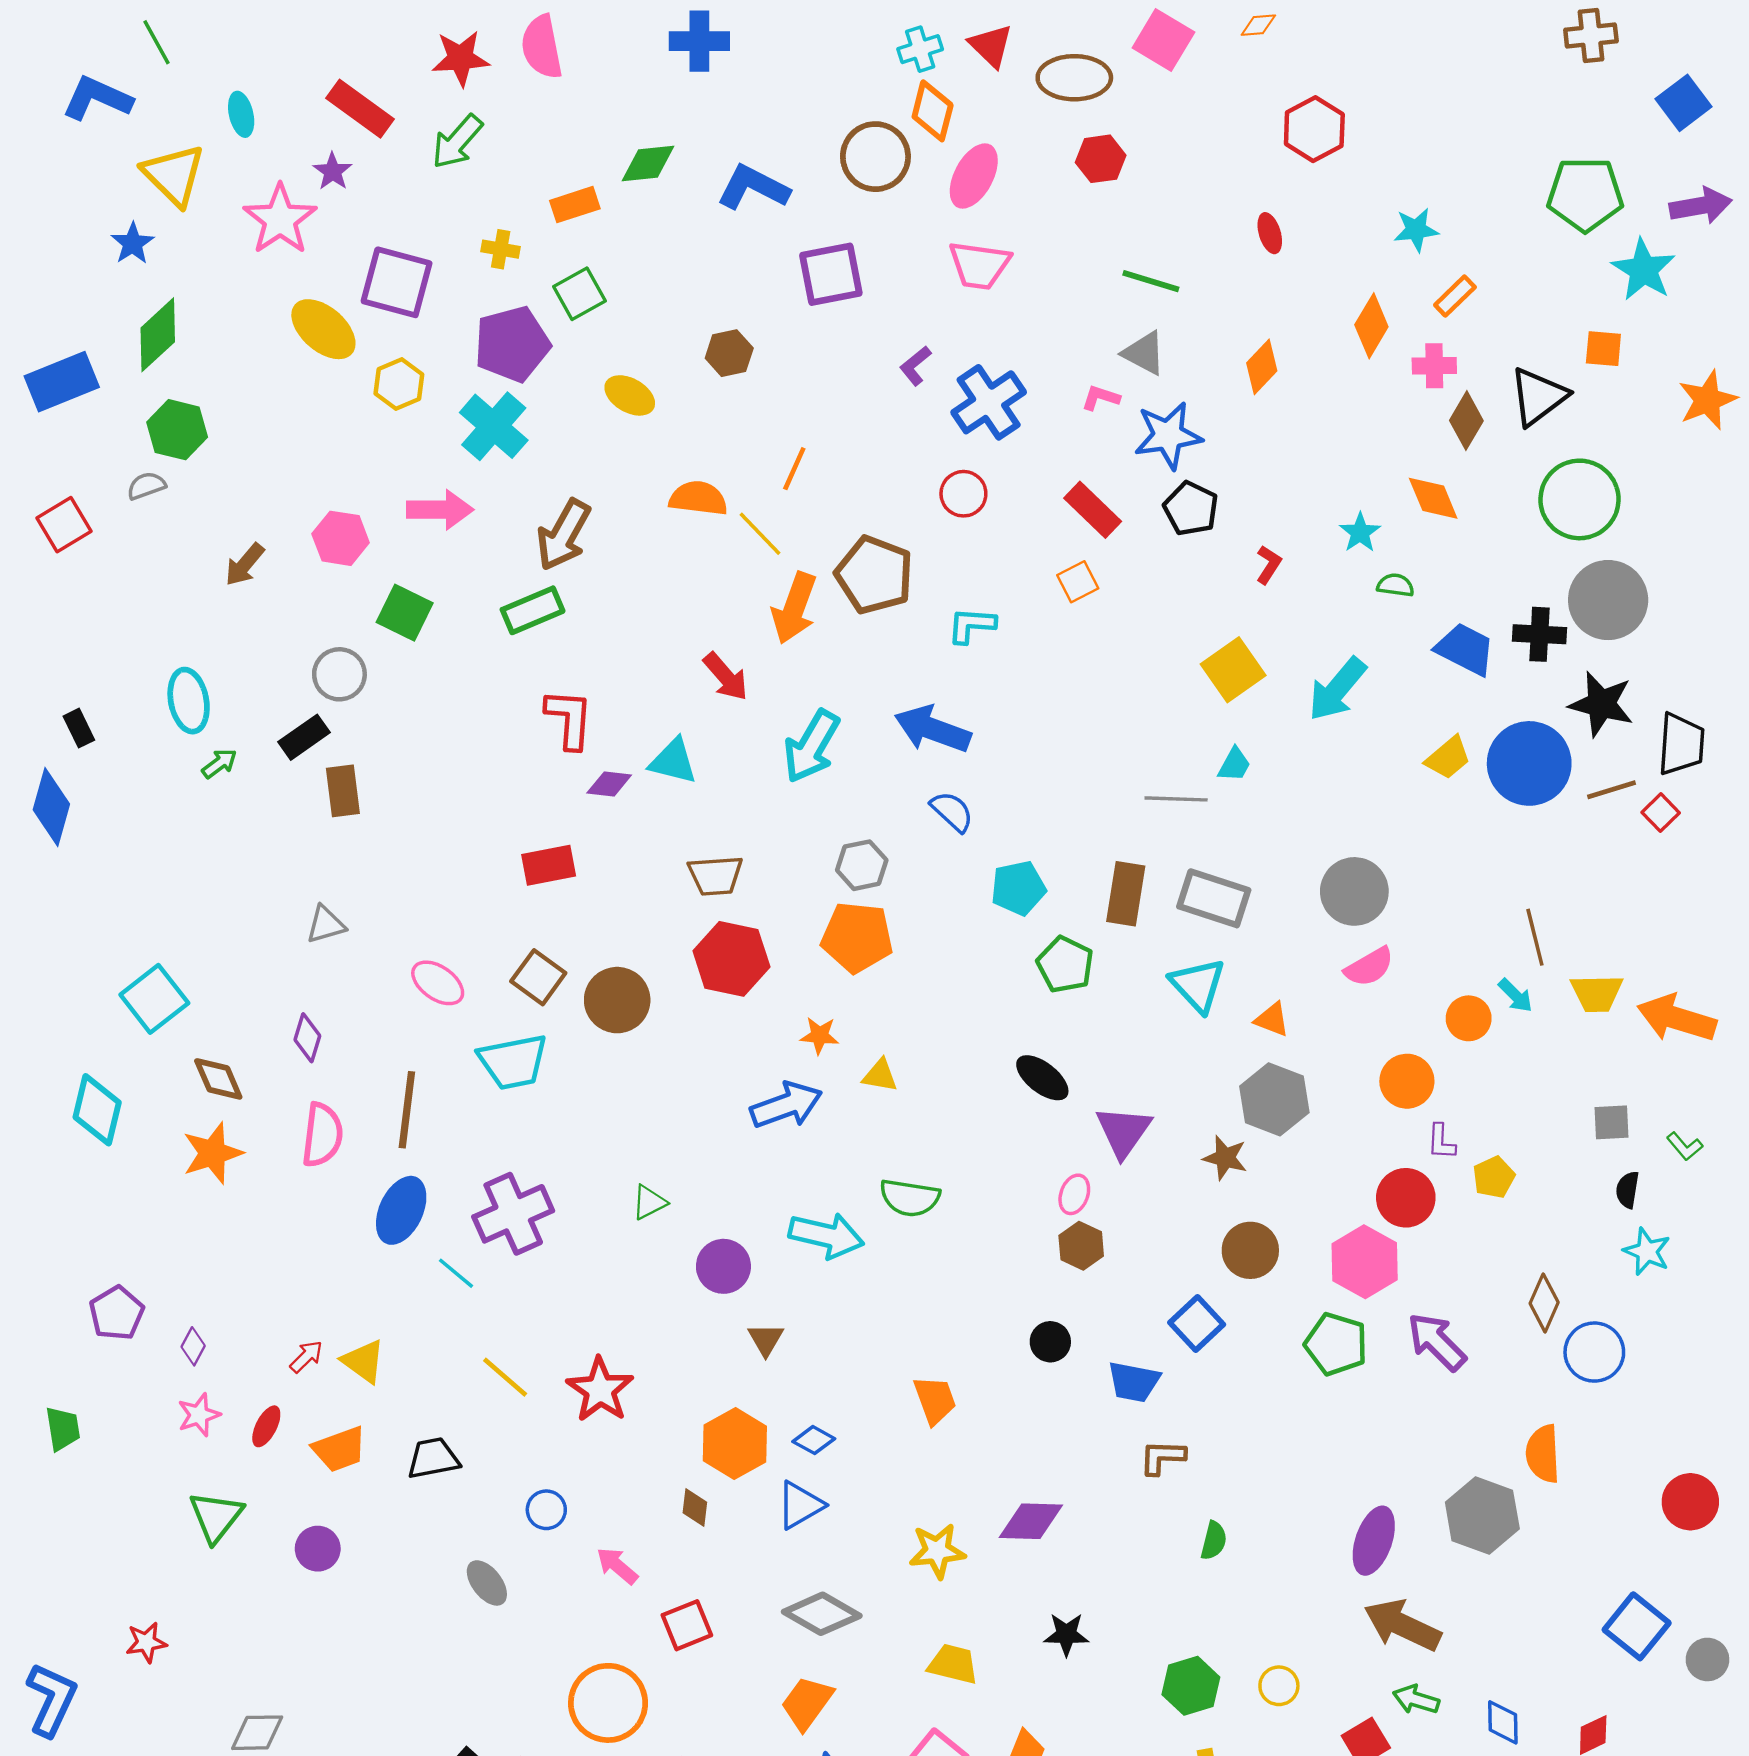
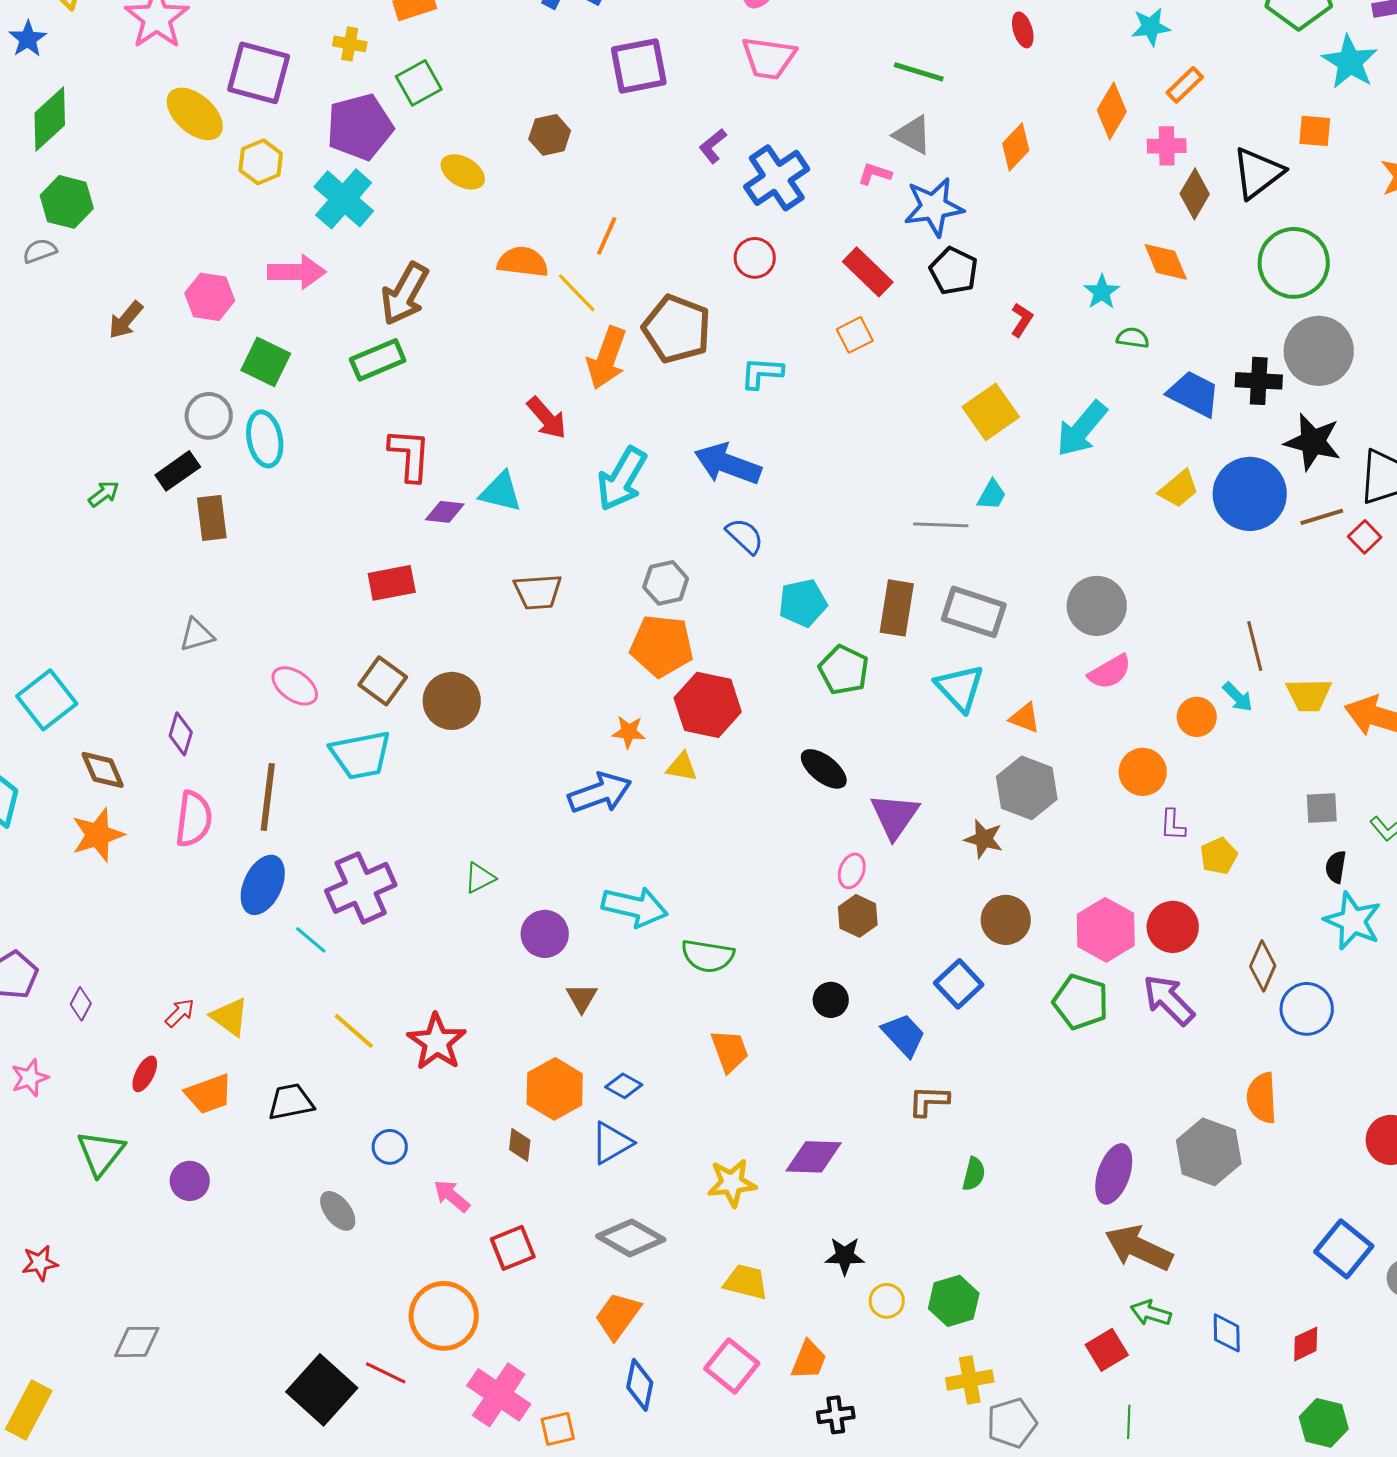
cyan ellipse: (189, 701) -> (265, 439), moved
red hexagon: (731, 959) -> (708, 705), moved
green semicircle: (910, 1198) -> (708, 956), moved
red circle: (1406, 1198) -> (1173, 927), moved
cyan star: (1647, 1251) -> (1353, 921), size x1.4
blue trapezoid: (1134, 1382) -> (904, 1035), turned -144
pink star: (199, 1415) -> (30, 1078), moved
yellow circle: (1279, 1686) -> (887, 1301), moved

